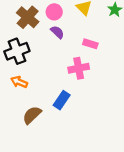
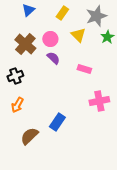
black cross: (17, 51) -> (15, 76), size x0.7
pink cross: (79, 68) -> (99, 101), moved
orange arrow: (19, 82) -> (17, 105), turned -84

